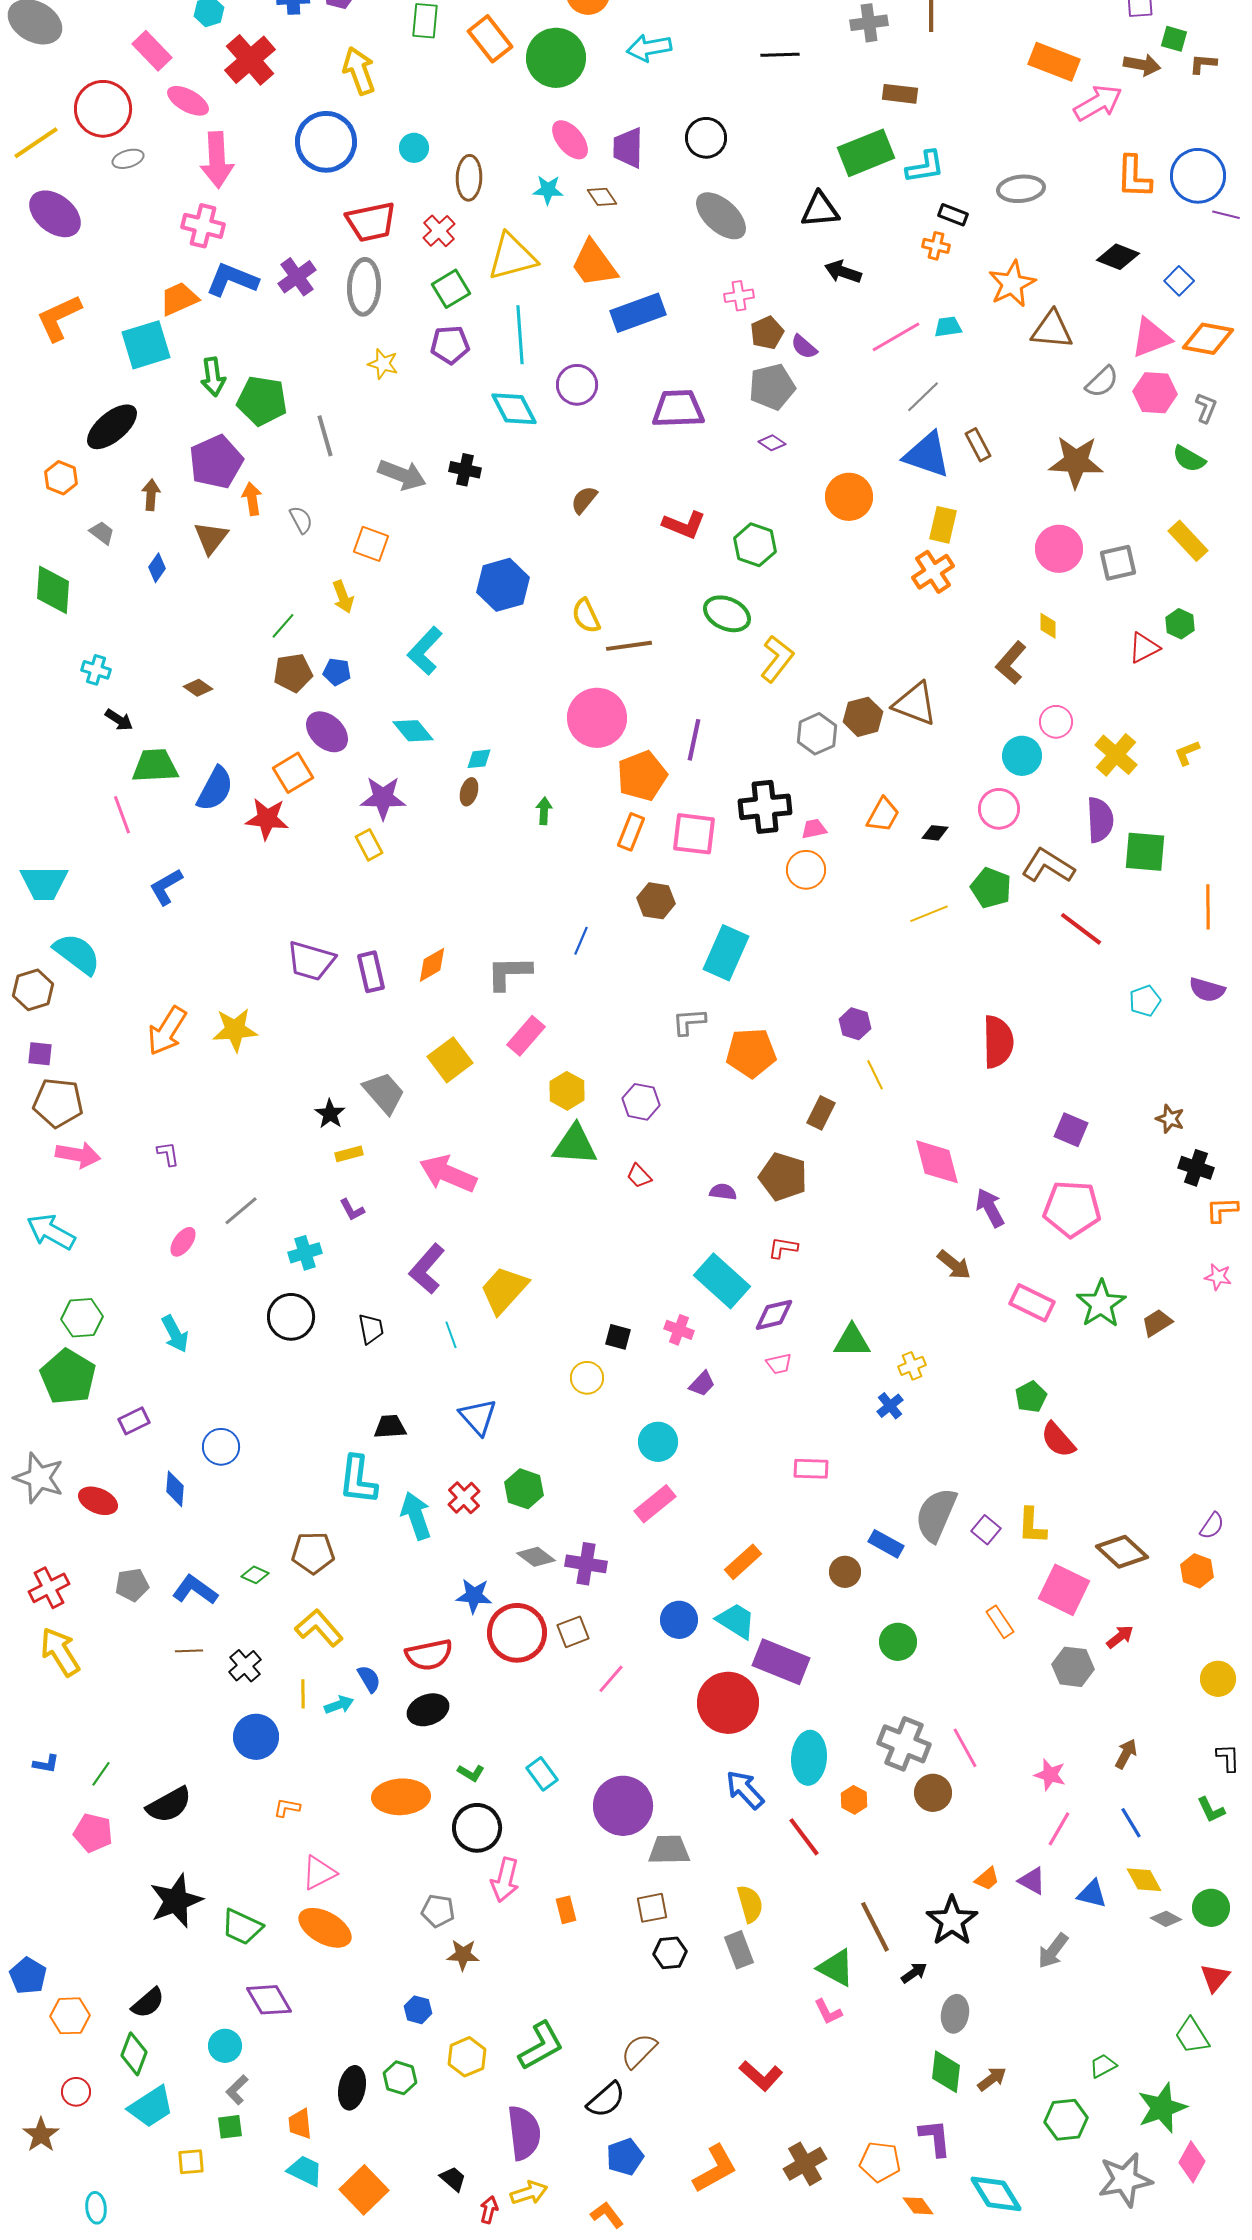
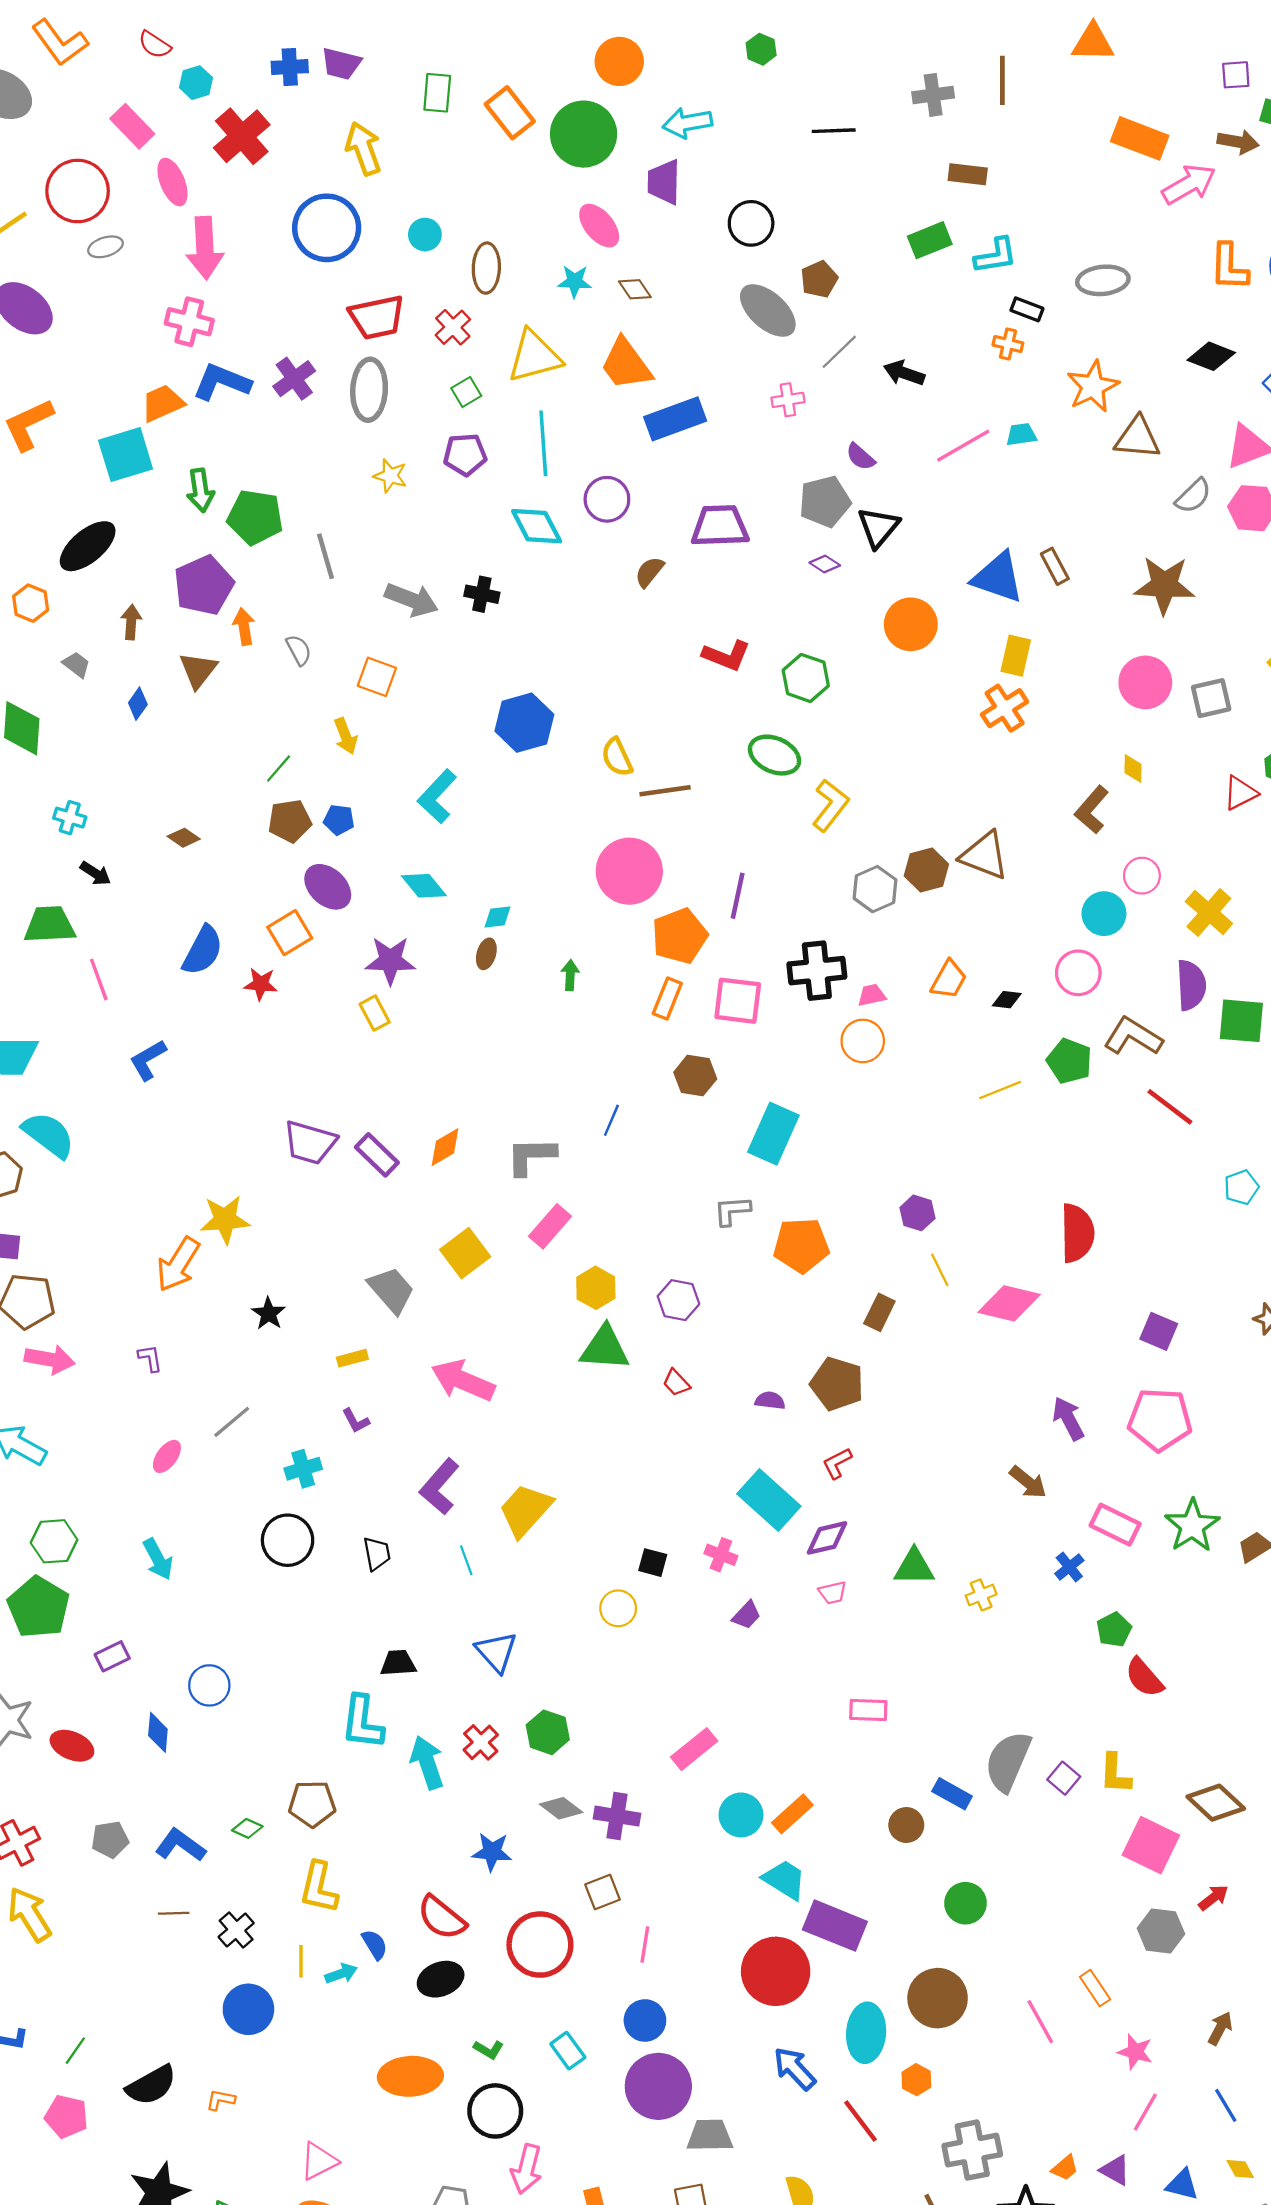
pink ellipse: (188, 101) -> (172, 182), turned 39
purple trapezoid: (628, 148) -> (664, 182), moved
green rectangle: (866, 153) -> (930, 240), size x0.7
black triangle: (820, 210) -> (878, 527), moved, turned -45
green square: (451, 289) -> (466, 392), size x0.7
brown pentagon: (767, 333) -> (819, 279), moved
gray line: (923, 397) -> (839, 352), moved
brown semicircle: (584, 500) -> (649, 572), moved
green trapezoid: (155, 766) -> (50, 925), moved
red star: (267, 819) -> (261, 984), size x0.7
purple rectangle: (371, 972) -> (377, 1155), turned -33
orange arrow: (167, 1031) -> (178, 1264), moved
black star: (330, 1114) -> (269, 1313), moved
pink diamond: (937, 1162) -> (1009, 1303), moved, turned -62
red L-shape: (783, 1248) -> (837, 1463), turned -36
blue cross: (890, 1406) -> (1069, 1567), moved
cyan circle: (658, 1442) -> (741, 1815), moved
blue circle: (679, 1620) -> (645, 2020), moved
orange rectangle: (1000, 1622) -> (1095, 1988), moved
yellow L-shape: (319, 1628) -> (319, 1888), turned -126
red circle: (517, 1633) -> (540, 1945), moved
red semicircle: (429, 1655) -> (442, 1918), turned 51
pink line: (611, 1679) -> (645, 1945), turned -32
gray cross: (904, 1744) -> (972, 2150), moved, turned -33
brown circle: (933, 1793) -> (938, 1998), moved, size x1.4
orange L-shape: (287, 1808) -> (221, 2100), moved
yellow diamond: (1144, 1880) -> (1240, 2169), size x0.7

